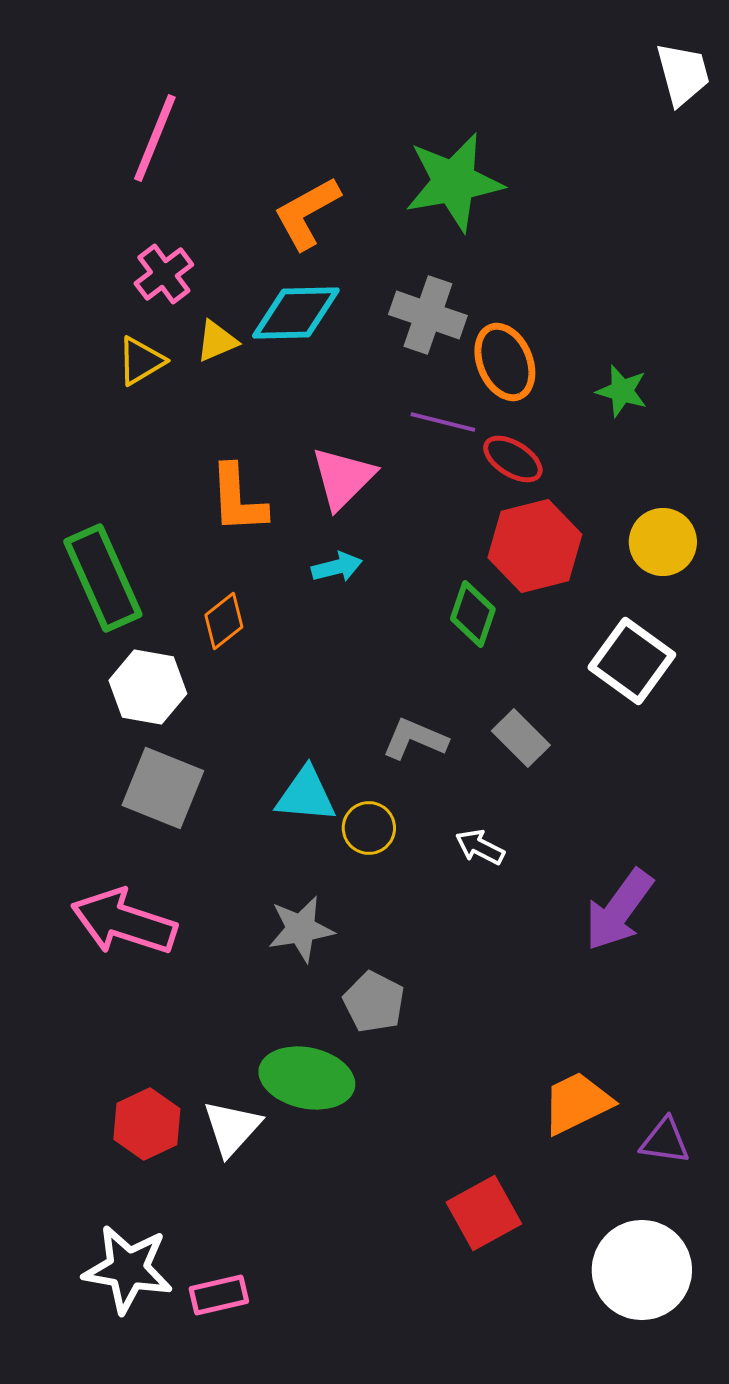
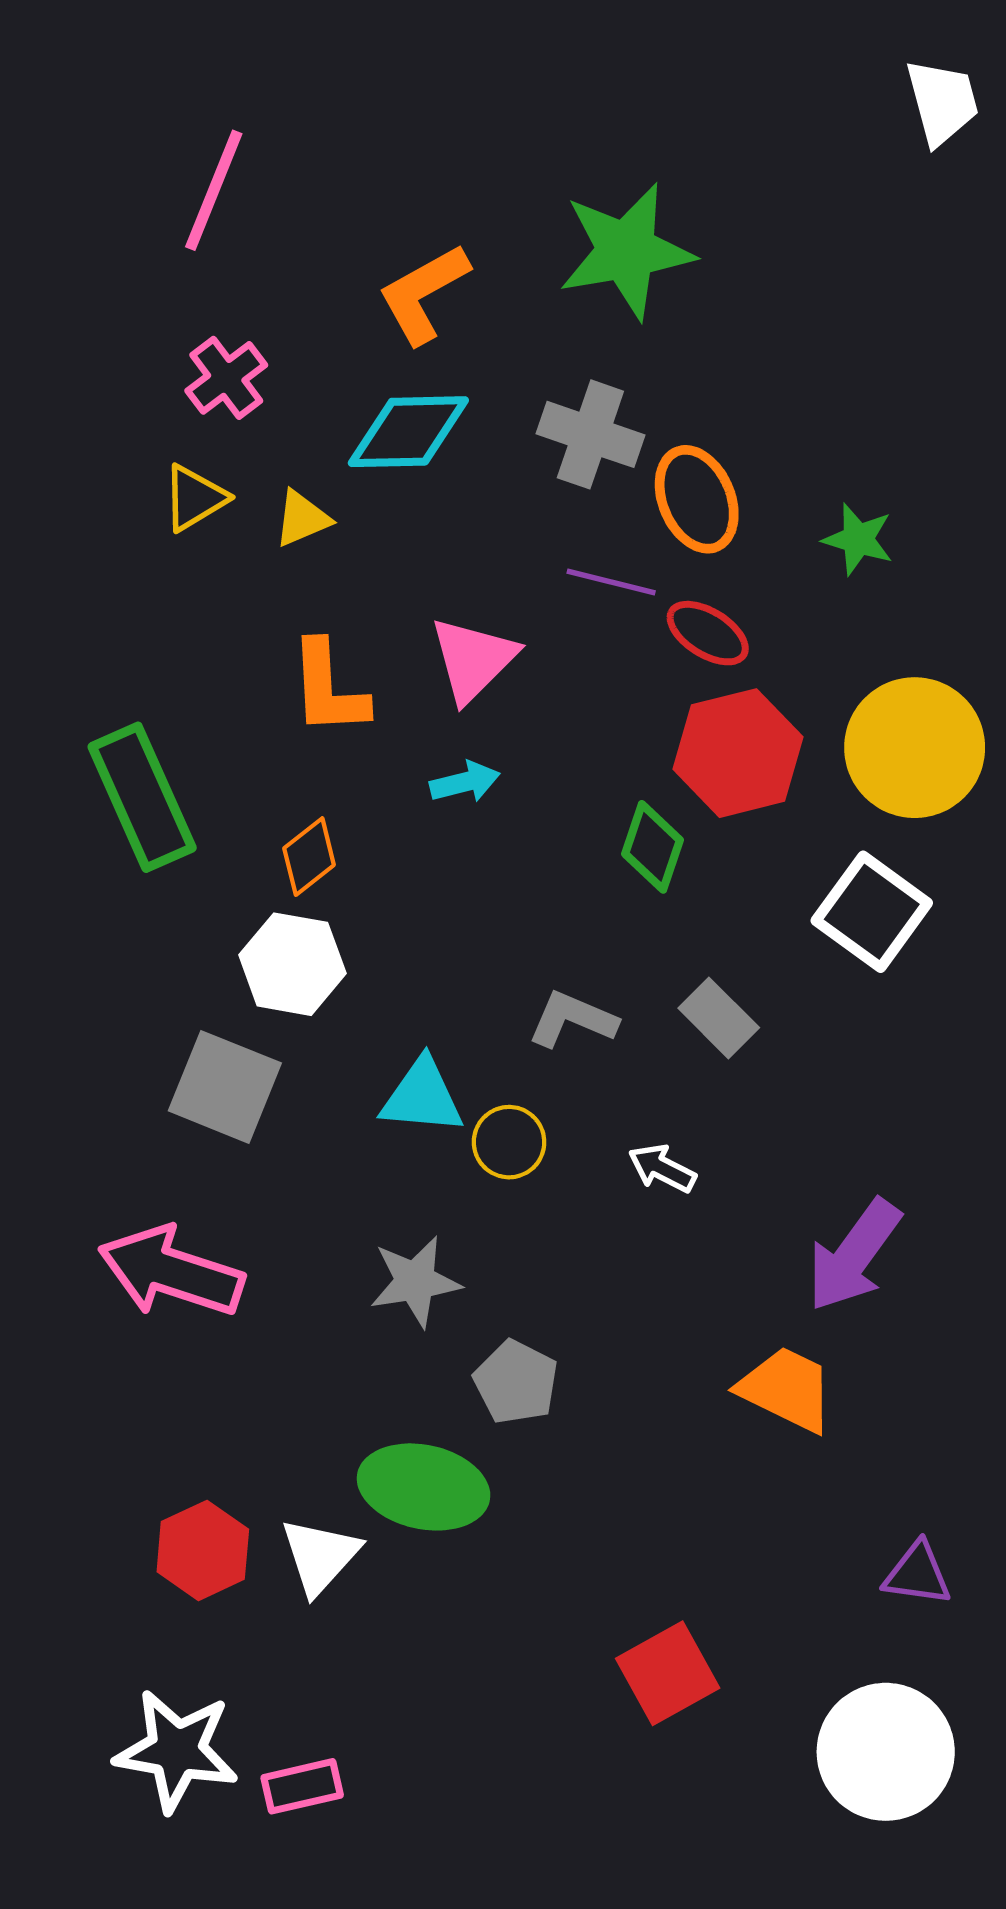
yellow triangle: (217, 341) -> (302, 519), moved
yellow circle: (663, 542) -> (915, 748), size x1.5
white hexagon: (148, 687) -> (292, 964), moved
orange trapezoid: (577, 1103) -> (786, 1389), moved, turned 52

